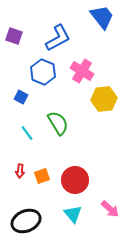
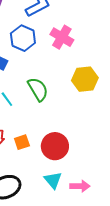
yellow hexagon: (104, 99) -> (85, 79), moved
pink arrow: (110, 209) -> (80, 186), moved, turned -42

